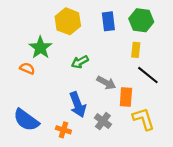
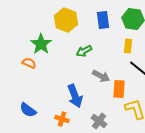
green arrow: (80, 62) -> (84, 51), moved
blue semicircle: (26, 120) -> (28, 110), size x0.7
gray cross: (103, 121) -> (99, 121), moved

